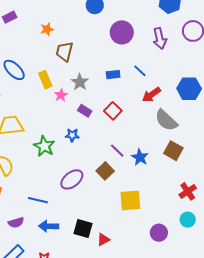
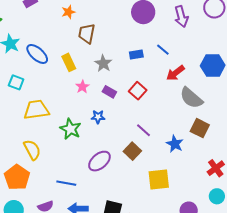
pink star: (61, 95) -> (82, 87), moved
blue star: (140, 157) -> (175, 144), moved

